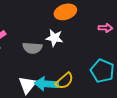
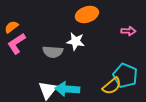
yellow semicircle: (64, 81) -> (112, 86), moved

